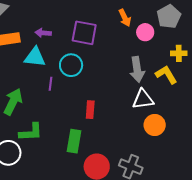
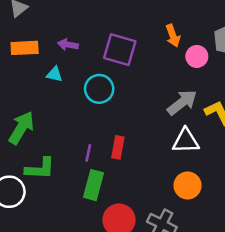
cyan triangle: (35, 57) -> (54, 74), size x0.6
gray arrow: (137, 69) -> (182, 102), turned -125
purple line: (51, 84) -> (88, 153), moved
orange circle: (155, 125) -> (188, 185), moved

